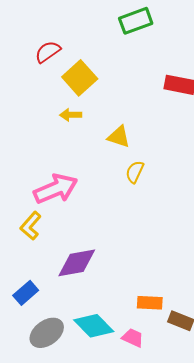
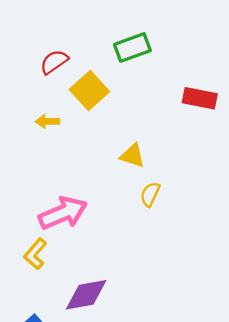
green rectangle: (136, 21) -> (132, 47), moved
yellow arrow: (71, 115) -> (47, 121), moved

